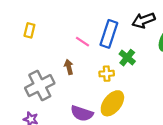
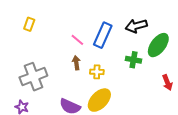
green cross: (127, 58) -> (133, 60), moved, turned -35
brown arrow: (69, 67) -> (76, 63), moved

